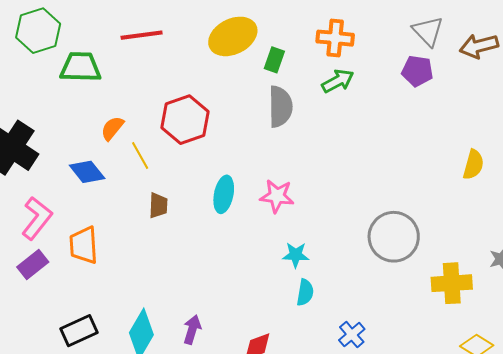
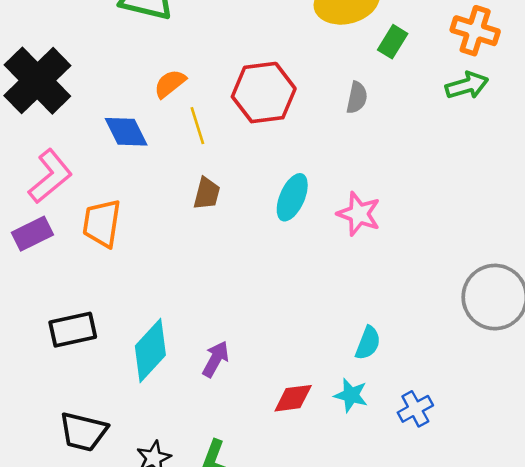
gray semicircle: (280, 107) -> (357, 98), moved, size x0.6
cyan star: (296, 255) -> (351, 395), moved

